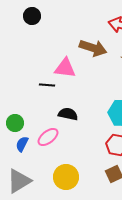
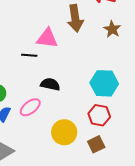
brown arrow: (93, 48) -> (75, 18), turned 64
yellow circle: (66, 177) -> (64, 132), moved

